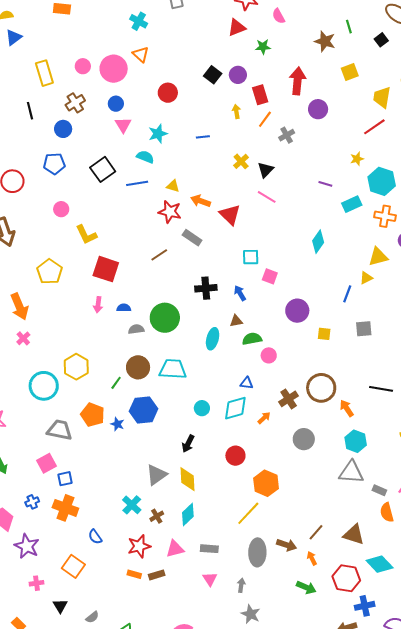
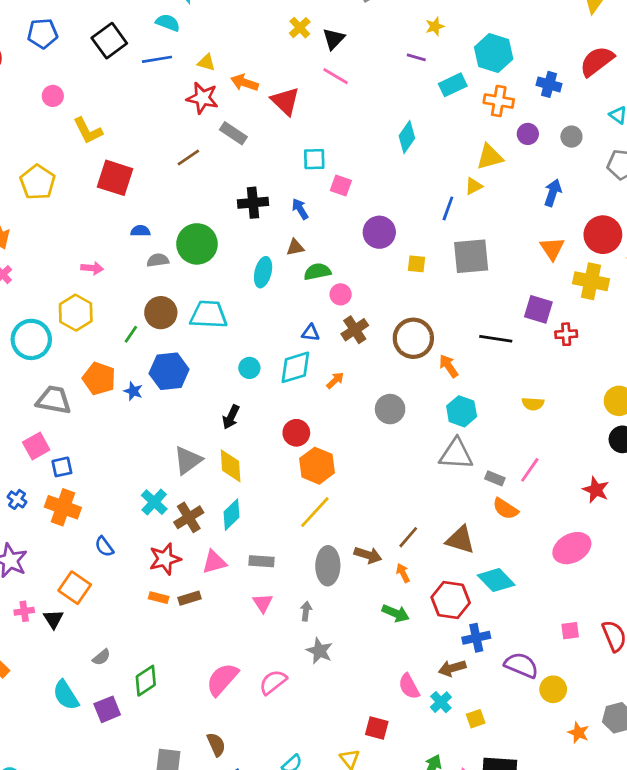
yellow star: (357, 159) -> (435, 26), moved
pink arrow: (98, 305) -> (92, 268), moved, turned -91
gray square: (364, 329) -> (471, 256), size x1.6
brown cross: (289, 399) -> (355, 330), moved
orange hexagon: (266, 483) -> (317, 466), moved
blue cross: (32, 502) -> (17, 499), turned -32
orange semicircle: (387, 512) -> (505, 509), turned -42
brown cross: (157, 516) -> (189, 517), size x1.5
black triangle: (60, 606) -> (53, 619), moved

